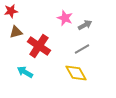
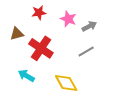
red star: (11, 11) -> (39, 13), moved
yellow diamond: (76, 73) -> (66, 83), moved

